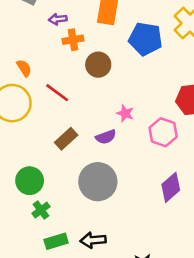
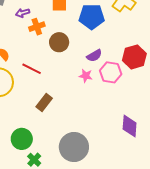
pink hexagon: (163, 132) -> (111, 72), moved
purple semicircle: (106, 137) -> (94, 56), moved
gray circle: (98, 182) -> (74, 147), moved
purple diamond: (171, 187) -> (130, 126), turned -35

